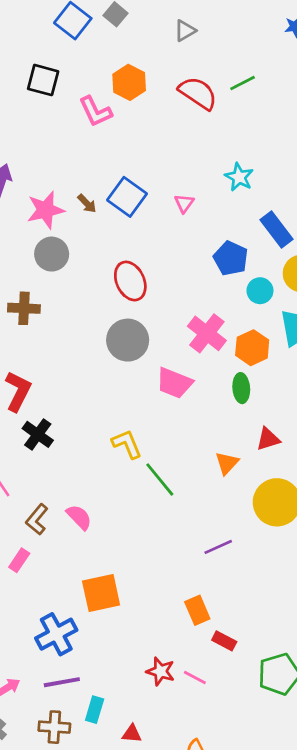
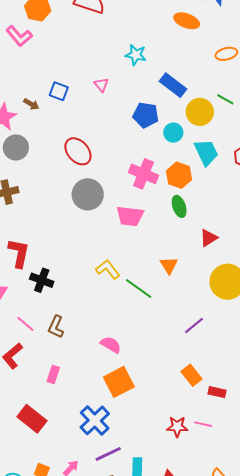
blue square: (127, 197) -> (59, 91), size x0.7
orange triangle: (227, 463) -> (169, 265), moved
pink semicircle: (79, 517) -> (111, 345), moved
brown L-shape: (37, 519) -> (56, 327), moved

